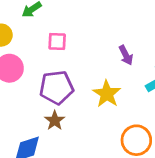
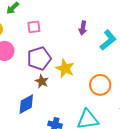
purple arrow: (126, 55) -> (83, 28), turned 48
yellow star: (107, 94) -> (65, 68), moved

